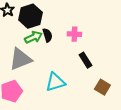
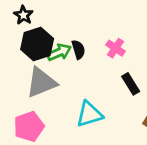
black hexagon: (30, 16) -> (37, 44), moved
pink cross: (74, 34) -> (116, 48), turned 32

